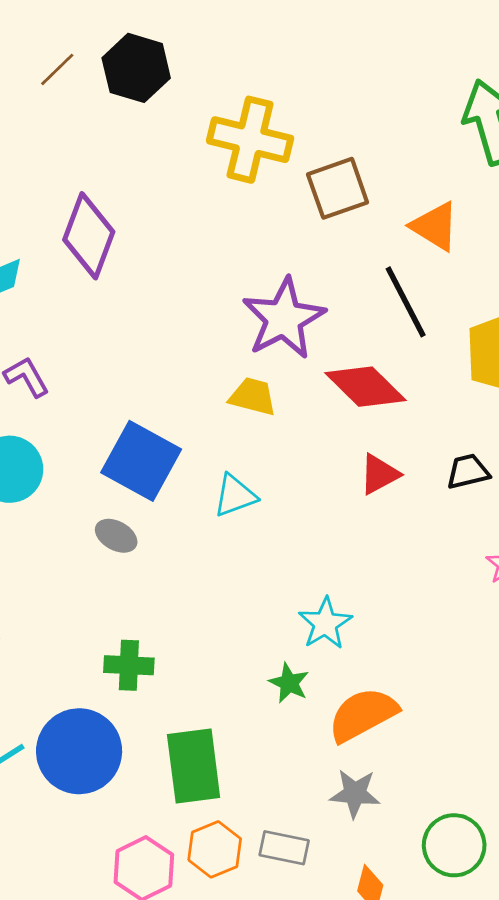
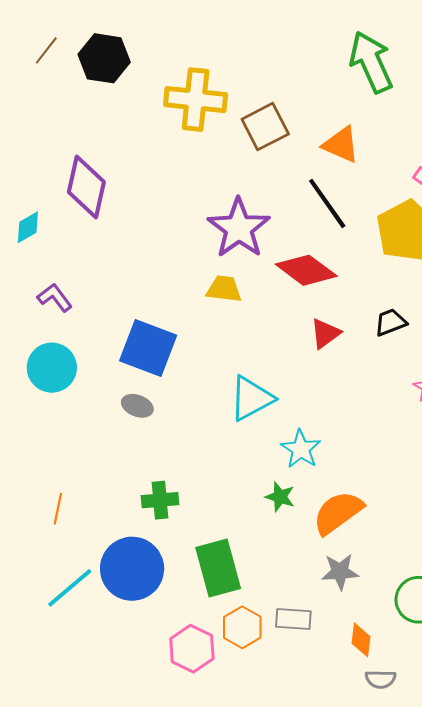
brown line: (57, 69) -> (46, 50), moved
cyan triangle: (235, 496) -> (251, 398), moved, size x1.4

